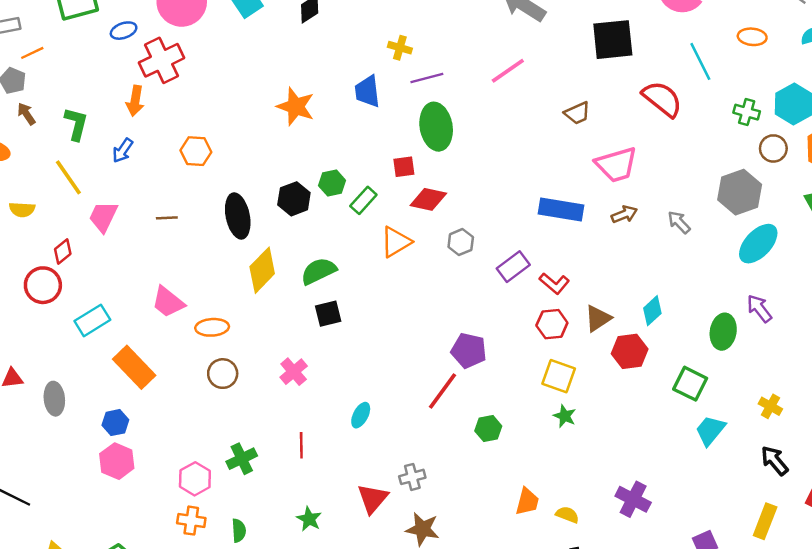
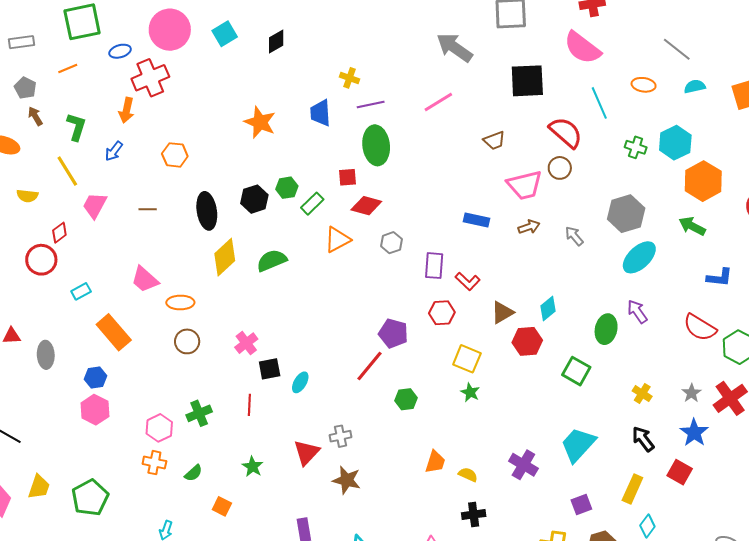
orange line: (32, 53) -> (68, 68), moved
brown circle: (773, 148) -> (560, 168), moved
blue rectangle: (561, 209) -> (476, 220), size x0.7
purple rectangle: (513, 267) -> (434, 266), turned -52
black square: (328, 314) -> (270, 369), moved
cyan rectangle: (92, 320) -> (81, 291), size x0.7
red hexagon: (552, 324) -> (442, 313), moved
cyan trapezoid: (710, 430) -> (578, 445), moved, size x1.4
green semicircle: (239, 531) -> (193, 473), turned 48

